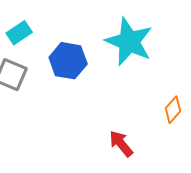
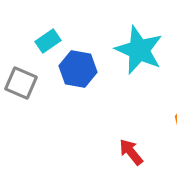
cyan rectangle: (19, 33) -> (48, 41), moved

